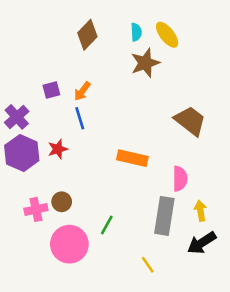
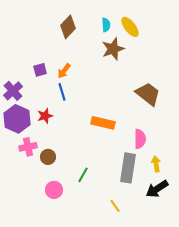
pink cross: (36, 209) -> (28, 147), moved
pink circle: (69, 244) -> (54, 190), size x0.6

